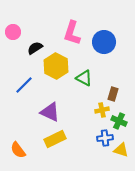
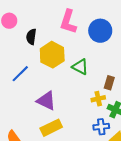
black semicircle: (35, 48) -> (31, 37), turned -49

